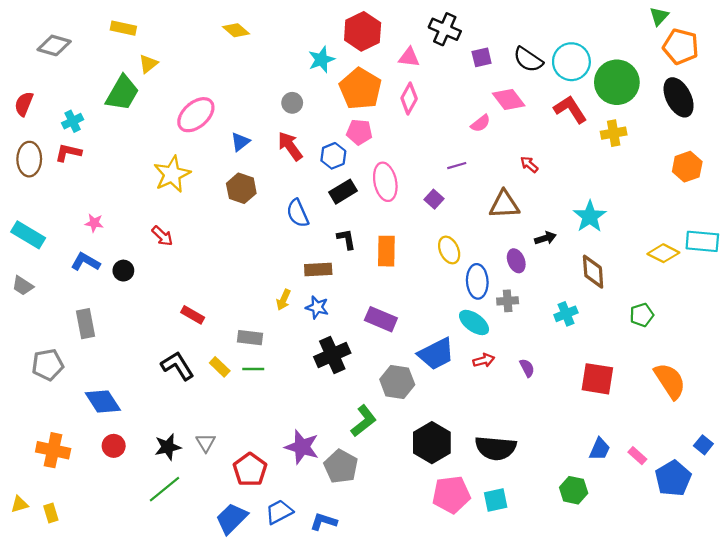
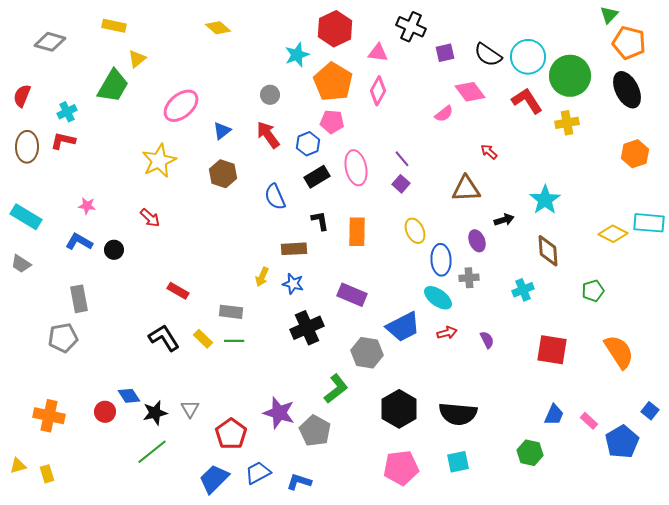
purple line: (457, 166) -> (402, 159), moved, turned 66
gray pentagon: (48, 365) -> (63, 338), moved
blue diamond: (103, 401) -> (129, 396), moved, size x0.7
pink pentagon: (451, 495) -> (401, 468), moved

